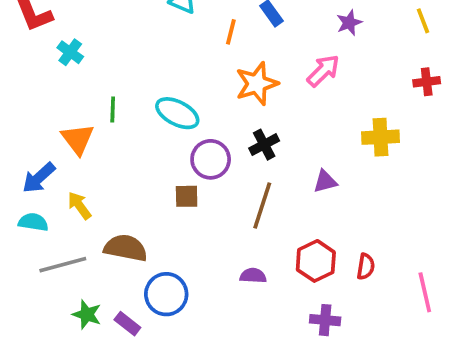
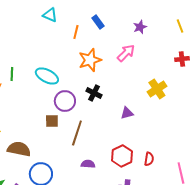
yellow cross: (380, 137) -> (157, 89), turned -30
black cross: (264, 145) -> (94, 93), turned -35
brown line: (262, 206) -> (77, 133), moved

